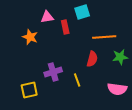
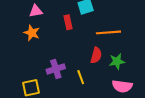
pink triangle: (47, 17) -> (36, 11), moved
green star: (120, 57) -> (117, 61), moved

